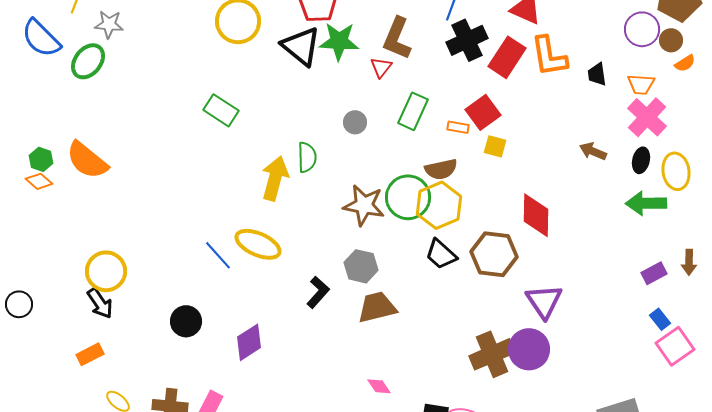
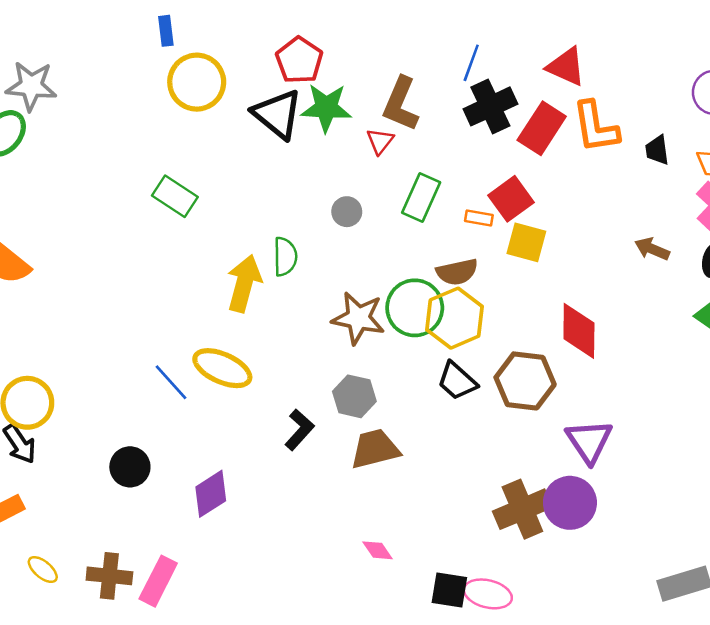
gray star: (109, 24) -> (31, 86), size x1.4
yellow square: (495, 146) -> (526, 242), size x1.4

